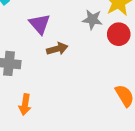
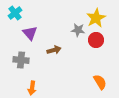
purple triangle: (40, 24) -> (30, 33), moved

